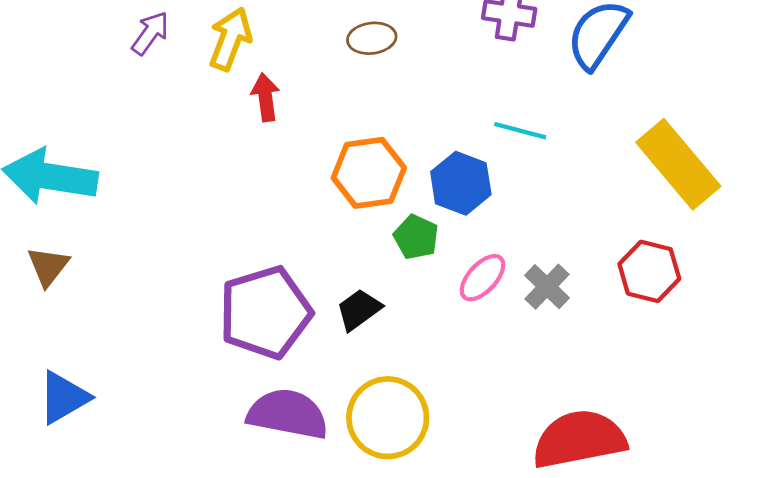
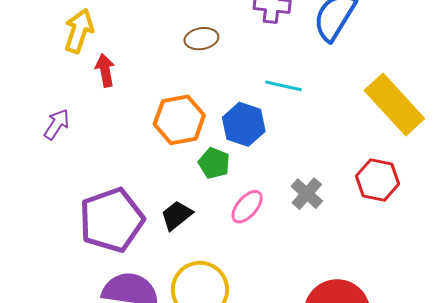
purple arrow: (150, 33) -> (57, 124), moved
brown ellipse: (372, 38) -> (201, 39), moved
pink ellipse: (483, 278) -> (247, 207), moved

